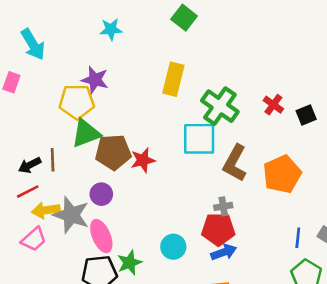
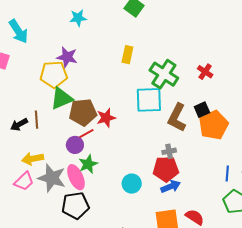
yellow rectangle: (173, 79) -> (127, 55), size x0.7
black square: (306, 115) -> (202, 110), moved
red line: (28, 192) -> (85, 134), moved
gray star: (71, 215) -> (52, 178), moved
green star: (129, 263) -> (88, 164), moved

